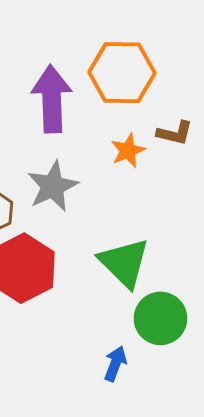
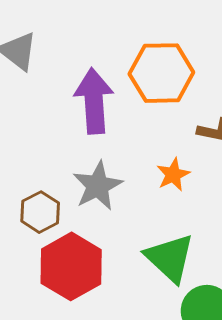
orange star: (128, 151) -> (173, 175), moved

